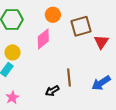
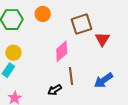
orange circle: (53, 15) -> (43, 14), moved
pink diamond: (43, 39) -> (62, 51), moved

